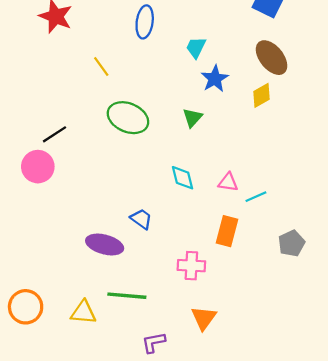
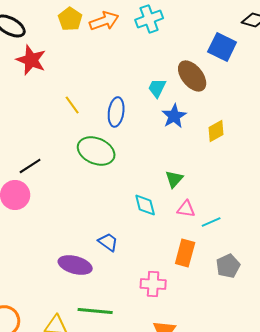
blue ellipse: (145, 22) -> (116, 112), moved
brown ellipse: (272, 58) -> (192, 76), moved
green triangle: (193, 118) -> (174, 179), moved
gray pentagon: (292, 243) -> (228, 266), moved

